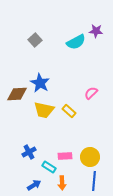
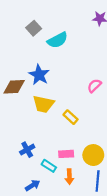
cyan semicircle: (76, 42) -> (57, 40), moved
yellow rectangle: (69, 111) -> (71, 117), moved
orange arrow: (62, 183) -> (69, 177), moved

